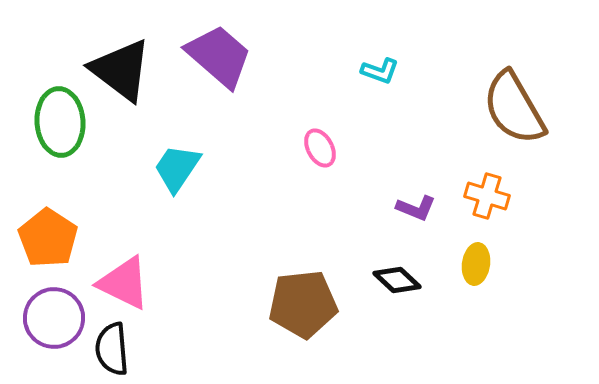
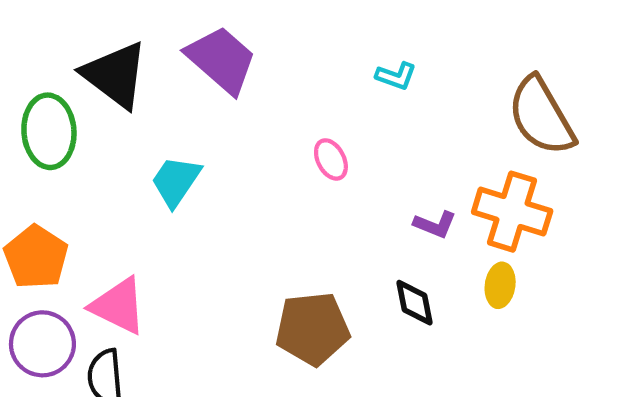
orange cross: (487, 196) -> (512, 212), size x1.6
black diamond: (397, 280) -> (414, 303), turned 36

